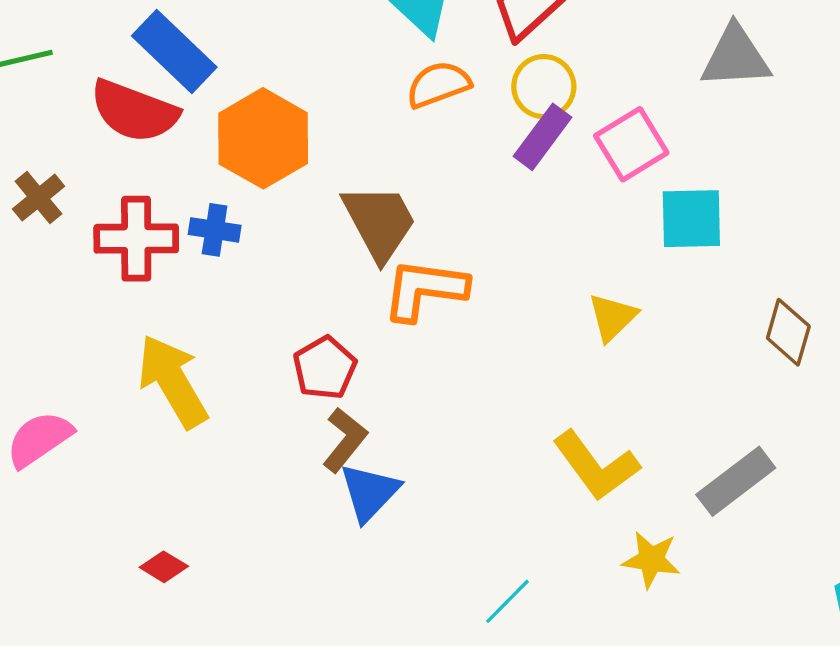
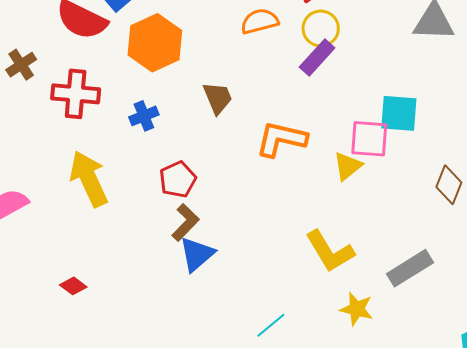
pink square: (631, 144) -> (369, 139), moved, turned 30
brown trapezoid: (379, 222) -> (218, 98), size x0.7
blue cross: (215, 230) -> (144, 116), moved, turned -36
orange L-shape: (425, 290) -> (281, 139), moved

